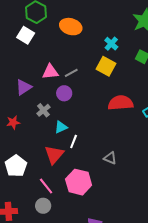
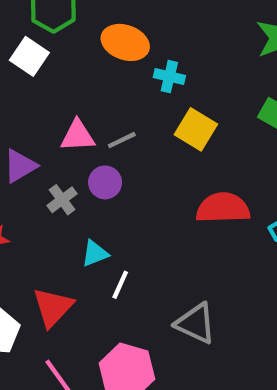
cyan cross: (111, 44) -> (169, 77), moved, turned -32
gray cross: (43, 110) -> (62, 200), moved
red triangle: (54, 155) -> (53, 307), moved
gray triangle: (110, 158) -> (196, 323), size x1.5

